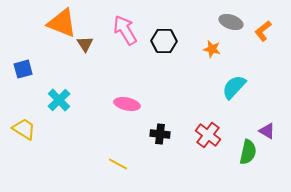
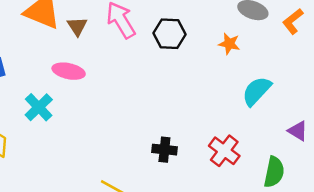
brown triangle: (85, 44) -> (77, 26), moved
pink ellipse: (127, 104) -> (69, 71), moved
purple triangle: (267, 131) -> (298, 131), moved

